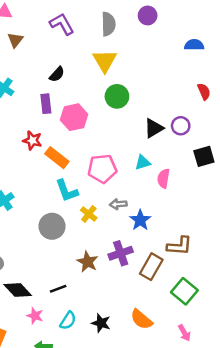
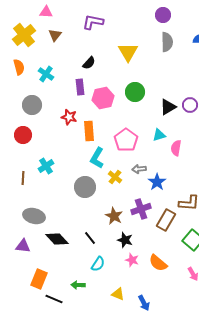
purple L-shape: (62, 24) -> (93, 22), turned -50
gray semicircle: (108, 24) -> (167, 42), moved
green circle: (117, 96) -> (135, 92), moved
orange rectangle: (57, 158) -> (89, 131), turned 48
pink pentagon: (102, 169) -> (126, 140), turned -30
cyan L-shape: (67, 191) -> (97, 158), turned 50
black line: (58, 289) -> (90, 238), turned 72
pink star: (35, 316) -> (132, 260), moved
black star: (101, 323) -> (125, 240), moved

